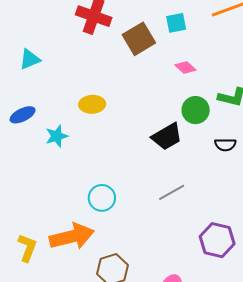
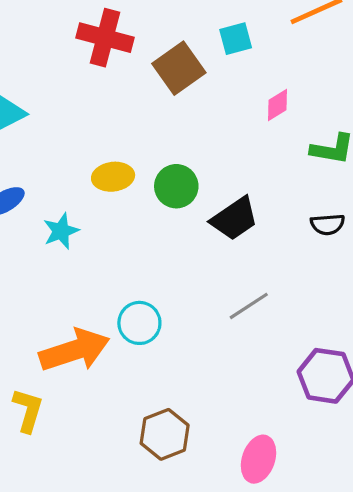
pink diamond: (185, 68) -> (277, 105), moved, turned -70
green circle: (196, 110) -> (176, 186), moved
orange arrow: (72, 236) -> (74, 350), moved

